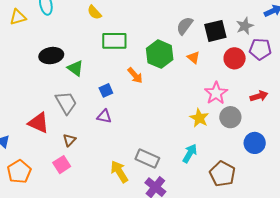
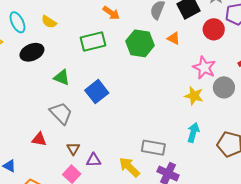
yellow semicircle: (94, 12) -> (49, 22), moved
black ellipse: (51, 56) -> (32, 52), moved
orange arrow: (135, 75) -> (111, 13), moved
blue square: (106, 90) -> (97, 92), size x1.6
purple triangle: (104, 116) -> (94, 160), moved
red triangle: (39, 123) -> (39, 139), size x0.7

